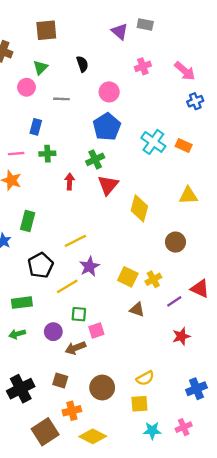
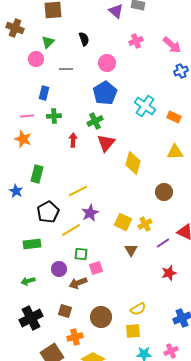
orange rectangle: (184, 145) -> (174, 117), moved
brown triangle: (137, 310) -> (131, 250), turned 40
green arrow: (17, 334) -> (28, 281), moved

